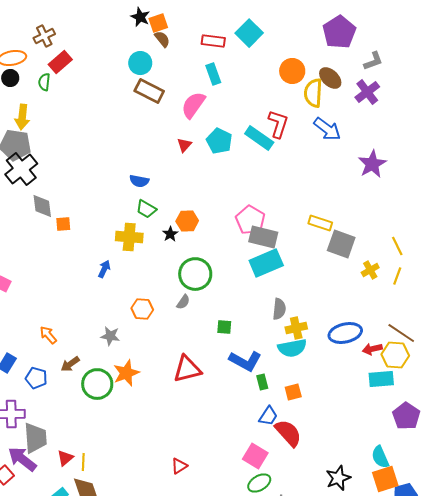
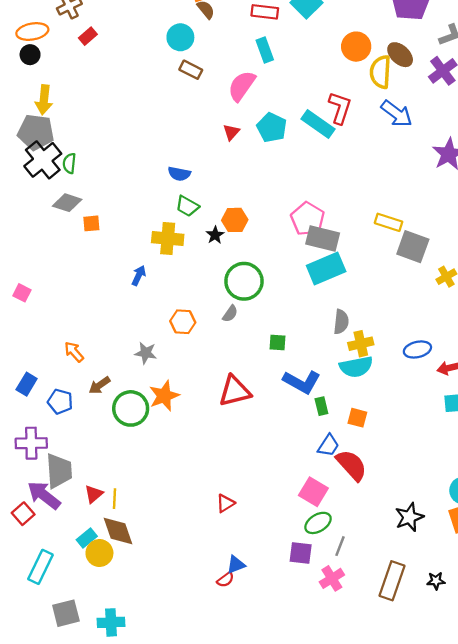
red rectangle: (60, 62) -> (88, 36), size x0.7
green semicircle: (44, 82) -> (69, 163), moved
brown rectangle: (149, 91) -> (191, 70), size x0.7
gray diamond: (42, 206) -> (67, 203), turned -65
blue ellipse: (345, 333) -> (417, 349), size x0.7
orange square: (293, 392) -> (357, 418), turned 30

